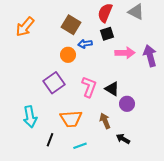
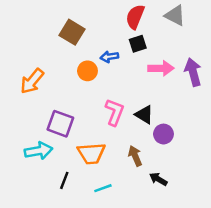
brown square: (71, 25) -> (72, 32), moved
orange arrow: (25, 27) -> (32, 81), moved
purple square: (54, 83) -> (60, 124), moved, turned -35
cyan arrow: (30, 117) -> (38, 151), turned -90

